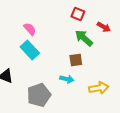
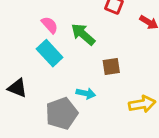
green arrow: (84, 38) -> (83, 34), moved
cyan arrow: (67, 79) -> (86, 93), moved

